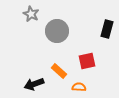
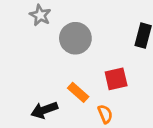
orange semicircle: (79, 87) -> (105, 114), turned 64

